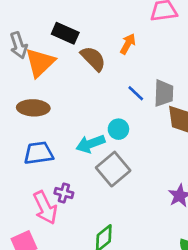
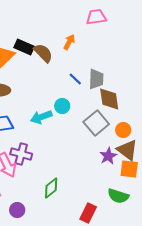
black rectangle: (65, 33) -> (24, 47), moved
gray square: (113, 169) -> (96, 123), moved
purple cross: (64, 193) -> (21, 154), size x1.5

